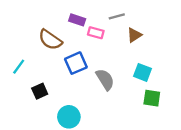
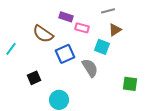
gray line: (117, 16) -> (108, 11), moved
cyan line: (19, 67) -> (11, 49), moved
cyan square: (142, 72) -> (102, 47), moved

